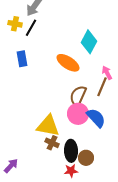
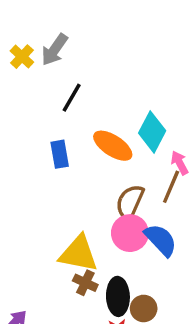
yellow cross: (15, 24) -> (22, 57), moved, turned 32
black line: (31, 28) -> (72, 98), moved
cyan diamond: (89, 42) -> (152, 132), moved
blue rectangle: (22, 59) -> (60, 154), moved

